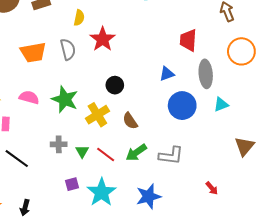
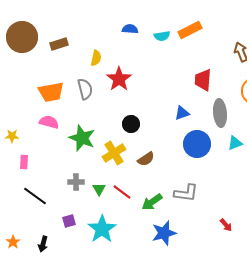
pink semicircle: (29, 97) -> (49, 122), moved
brown semicircle: (130, 121) -> (146, 159), turned -90
green arrow: (136, 152) -> (152, 202), moved
purple square: (72, 184) -> (69, 221), moved
cyan star: (102, 192) -> (102, 229), moved

